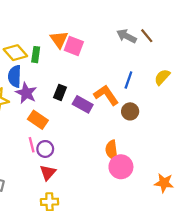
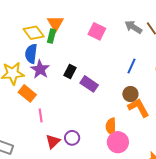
orange triangle: (59, 40) -> (55, 23), moved
pink square: (74, 46) -> (97, 31), moved
orange L-shape: (106, 95) -> (138, 108), moved
orange rectangle: (38, 120) -> (27, 93), moved
purple circle: (45, 149) -> (72, 138), moved

